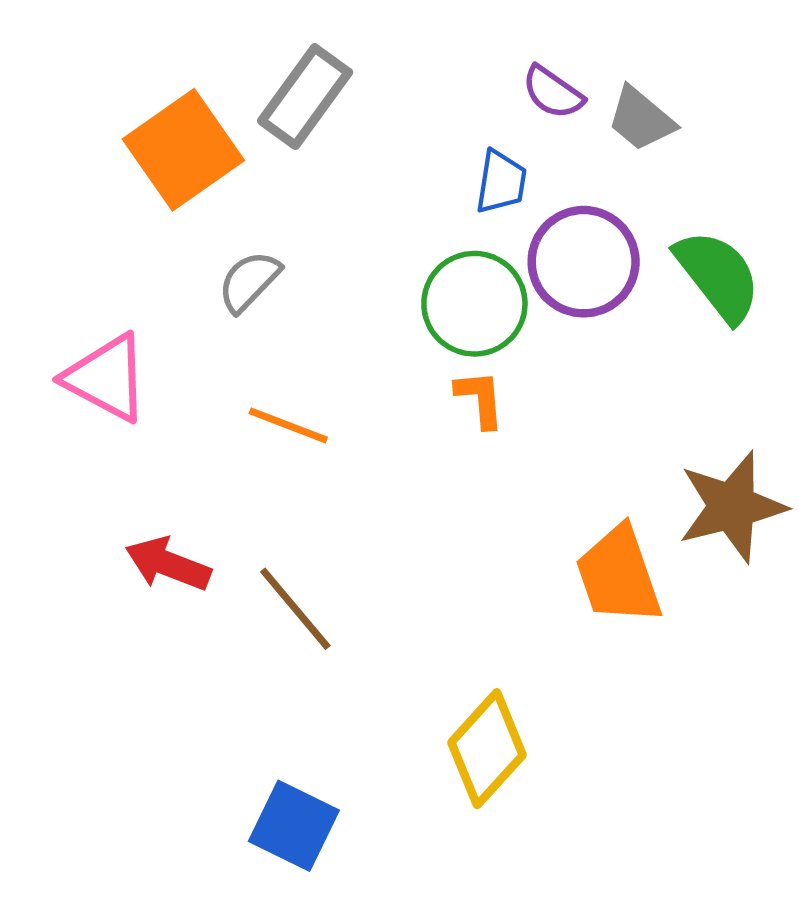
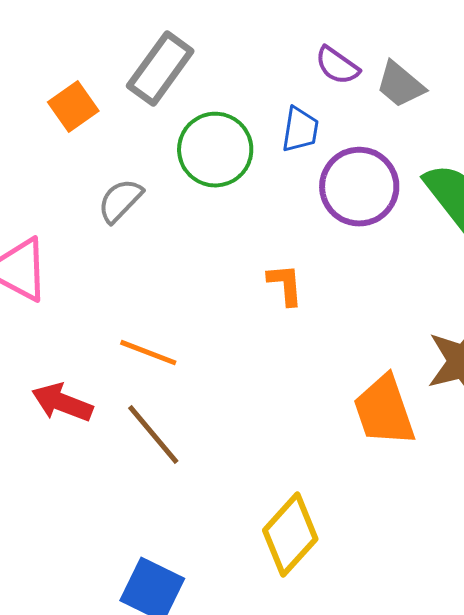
orange square: (183, 150) -> (73, 107), size x0.6
green circle: (474, 304) -> (215, 150), moved
orange line: (288, 425) -> (148, 353), moved

